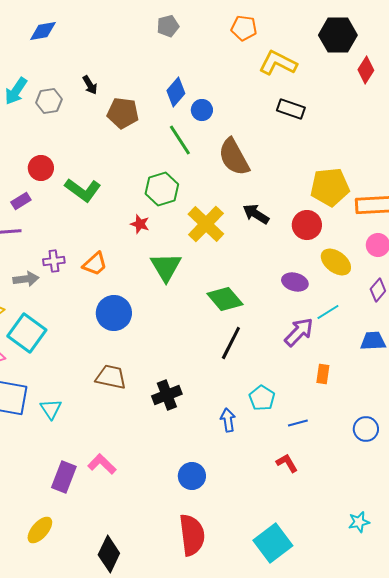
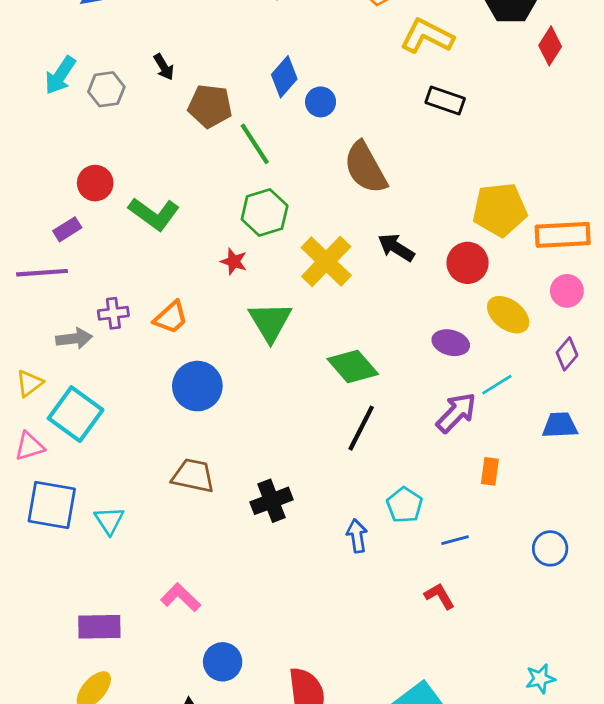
green line: (180, 140) -> (255, 144), moved
blue circle: (192, 476) -> (223, 662), moved
purple rectangle: (64, 477) -> (99, 627), moved, turned 68

